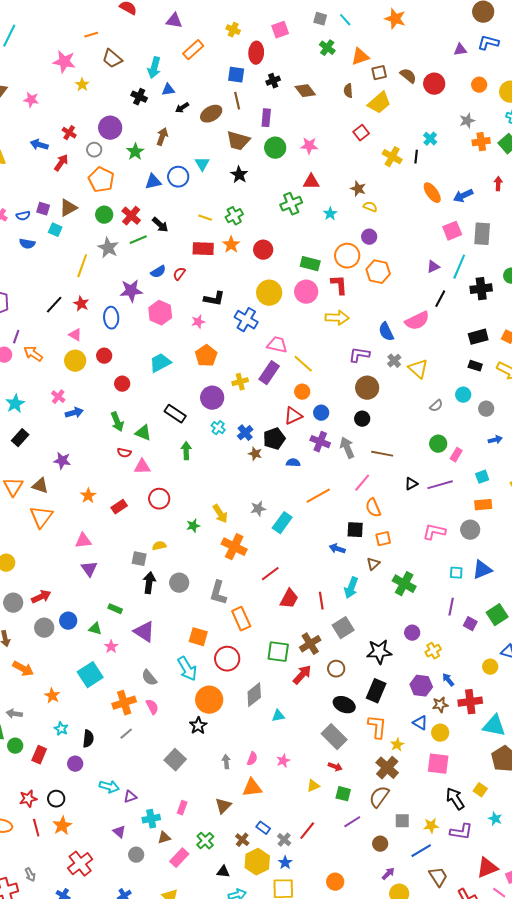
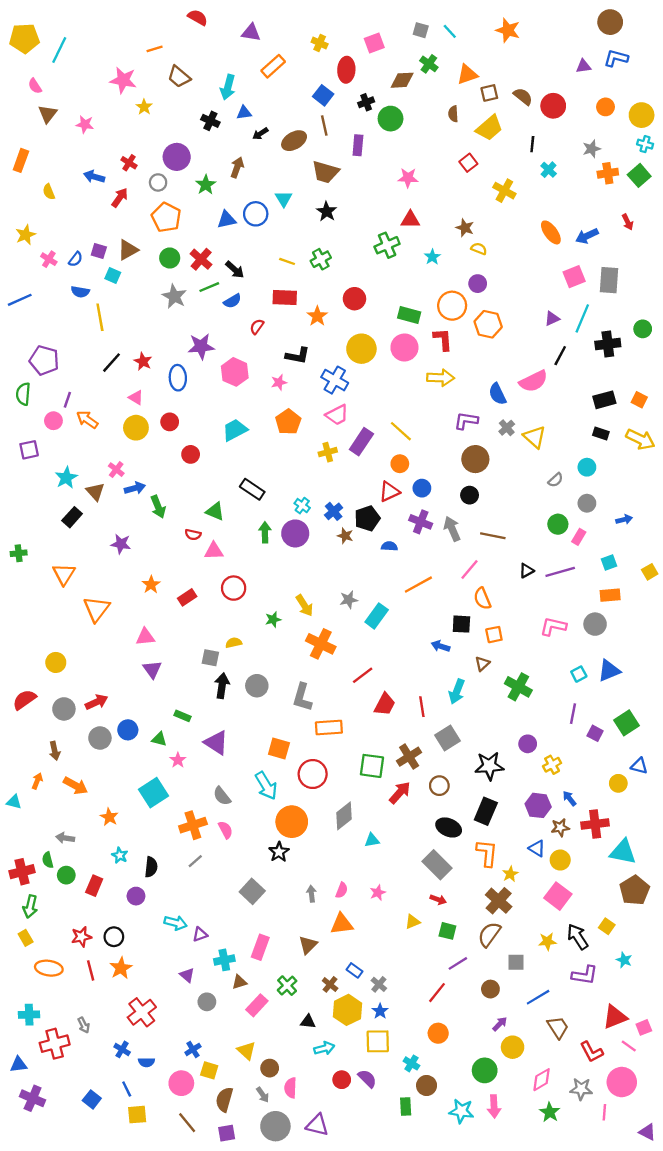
blue square: (236, 75) -> (323, 95), turned 30
brown diamond: (305, 91) -> (402, 80), moved, turned -55
green circle: (275, 148) -> (391, 119), moved
black line: (416, 157) -> (532, 144), moved
red arrow: (498, 184) -> (628, 222), turned 152
blue semicircle: (23, 216) -> (76, 259), turned -40
orange star: (231, 245) -> (317, 316), moved
yellow line: (82, 266) -> (100, 317), moved, turned -30
blue semicircle: (158, 272) -> (232, 301), moved
pink trapezoid: (277, 345) -> (337, 415), moved, turned 140
purple circle: (212, 398) -> (295, 533), moved
gray circle: (486, 409) -> (587, 503), moved
green arrow: (117, 422) -> (158, 507), moved
brown triangle: (40, 486) -> (95, 492), moved, turned 30
cyan square: (456, 573) -> (579, 674), turned -32
orange rectangle: (241, 619) -> (329, 728), turned -70
pink square: (438, 764) -> (558, 896), turned 30
pink rectangle: (182, 808) -> (260, 947), size x1.5
yellow star: (431, 826) -> (547, 941), moved
red line: (307, 831) -> (437, 993), moved

